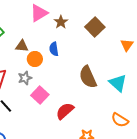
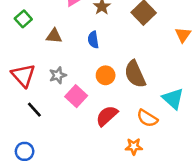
orange circle: (35, 59) -> (106, 75), moved
cyan triangle: (118, 83) -> (173, 99), moved
orange semicircle: (120, 120) -> (147, 118), moved

